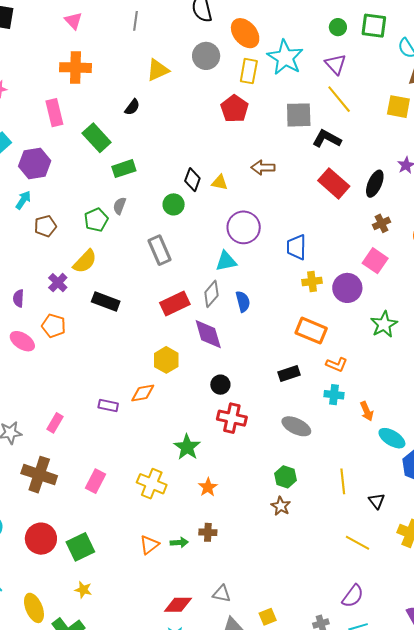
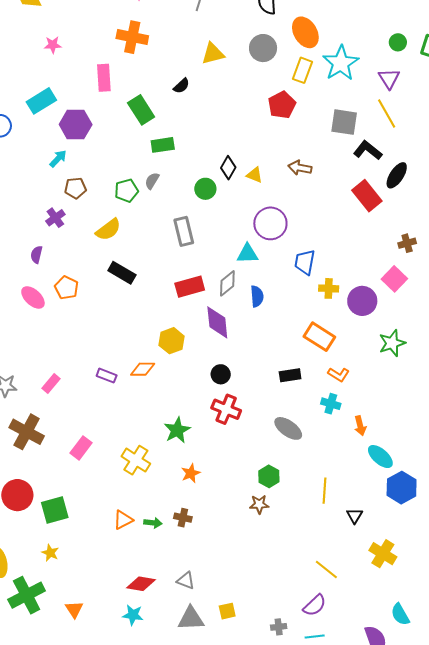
black ellipse: (375, 184) -> (397, 175), moved
blue trapezoid: (296, 247) -> (305, 262), moved
purple cross: (58, 283) -> (55, 218), moved
brown star: (281, 506) -> (259, 504), turned 30
yellow line: (357, 543) -> (326, 570), moved

